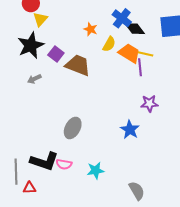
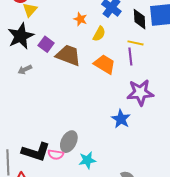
black diamond: (135, 29) -> (140, 19), moved, turned 35
orange trapezoid: (129, 53) -> (105, 64), moved
purple star: (149, 103) -> (140, 92), size x1.5
gray ellipse: (73, 128) -> (69, 142), moved

